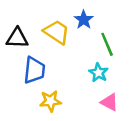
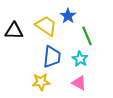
blue trapezoid: (34, 70) -> (52, 57), moved
pink triangle: (110, 102) -> (79, 83), moved

